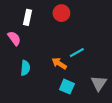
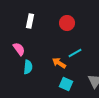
red circle: (61, 13) -> (67, 23), moved
pink semicircle: (14, 38) -> (19, 49), moved

